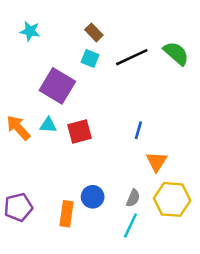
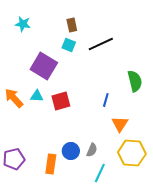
brown rectangle: (94, 32) -> (72, 25), turned 32
green semicircle: (176, 53) -> (135, 81), moved, turned 35
gray semicircle: (133, 198) -> (92, 150), moved

